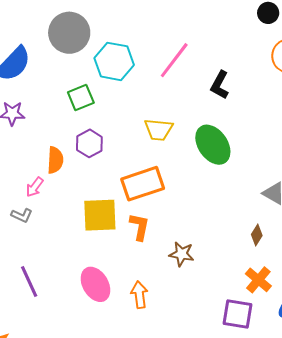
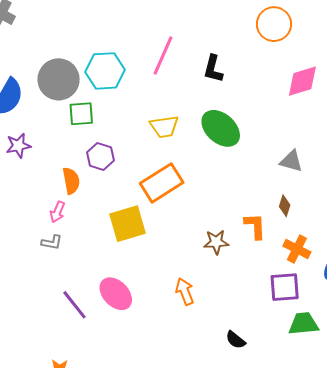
gray circle: (69, 33) -> (59, 79), moved
green square: (81, 97) -> (81, 114), turned 32
orange L-shape: (139, 227) -> (255, 226), moved
pink ellipse: (95, 284) -> (116, 294), moved

